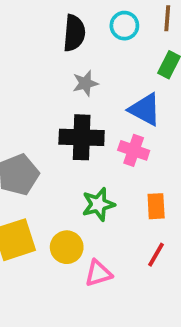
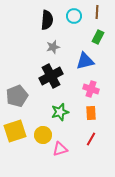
blue triangle: (145, 109) -> (85, 61), turned -42
black cross: (82, 137) -> (51, 76), turned -30
pink cross: (134, 150) -> (91, 89), moved

